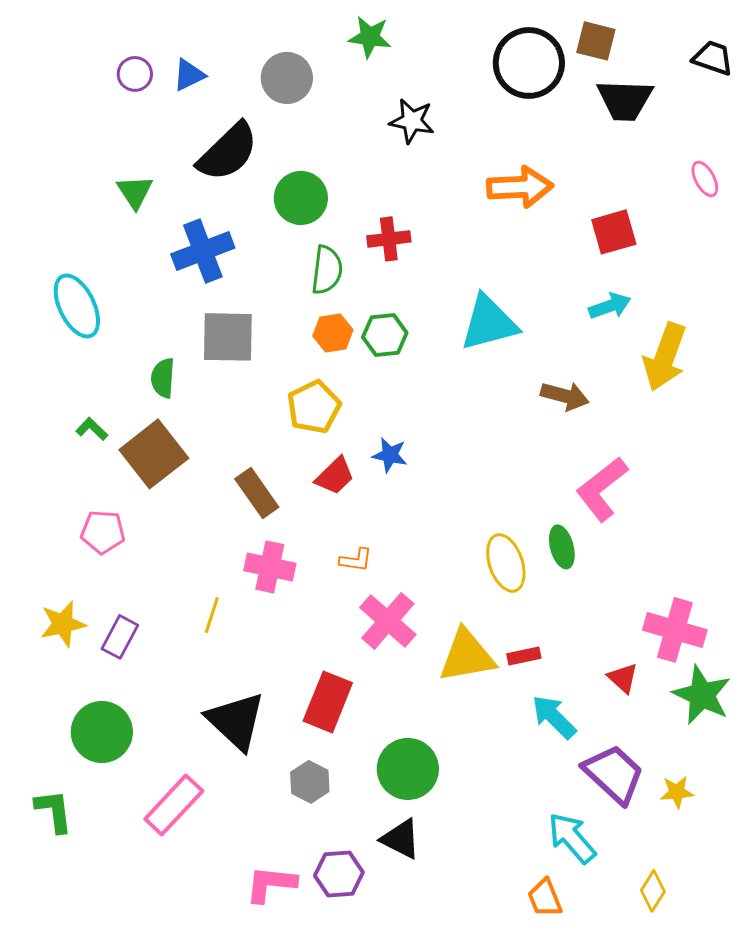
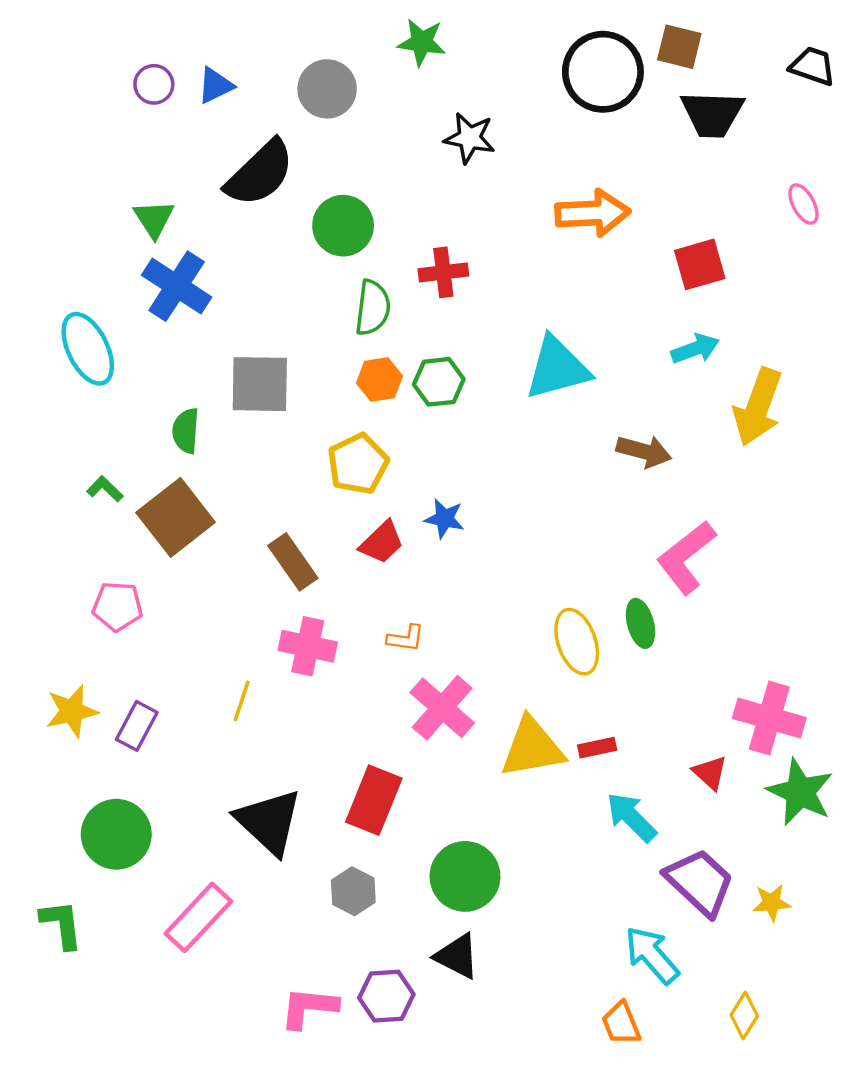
blue cross: (203, 251) -> (177, 286), moved, turned -36

